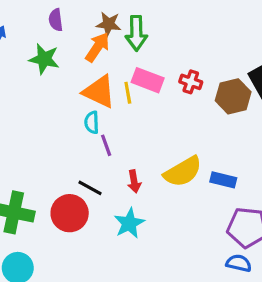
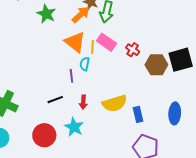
cyan semicircle: (92, 122) -> (85, 64), moved
blue rectangle: (223, 180) -> (138, 114), turned 49
black line: (90, 188) -> (55, 100), turned -63
red circle: (70, 213) -> (44, 135), moved
cyan star: (129, 223) -> (74, 127), turned -30

